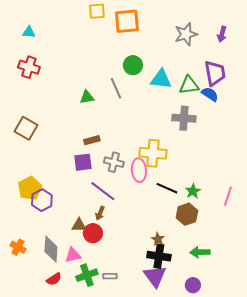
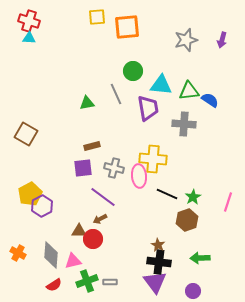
red cross: (29, 67) -> (29, 21), moved
purple trapezoid: (215, 73) -> (148, 108), moved
brown arrow: (100, 213) -> (100, 219), turned 40

